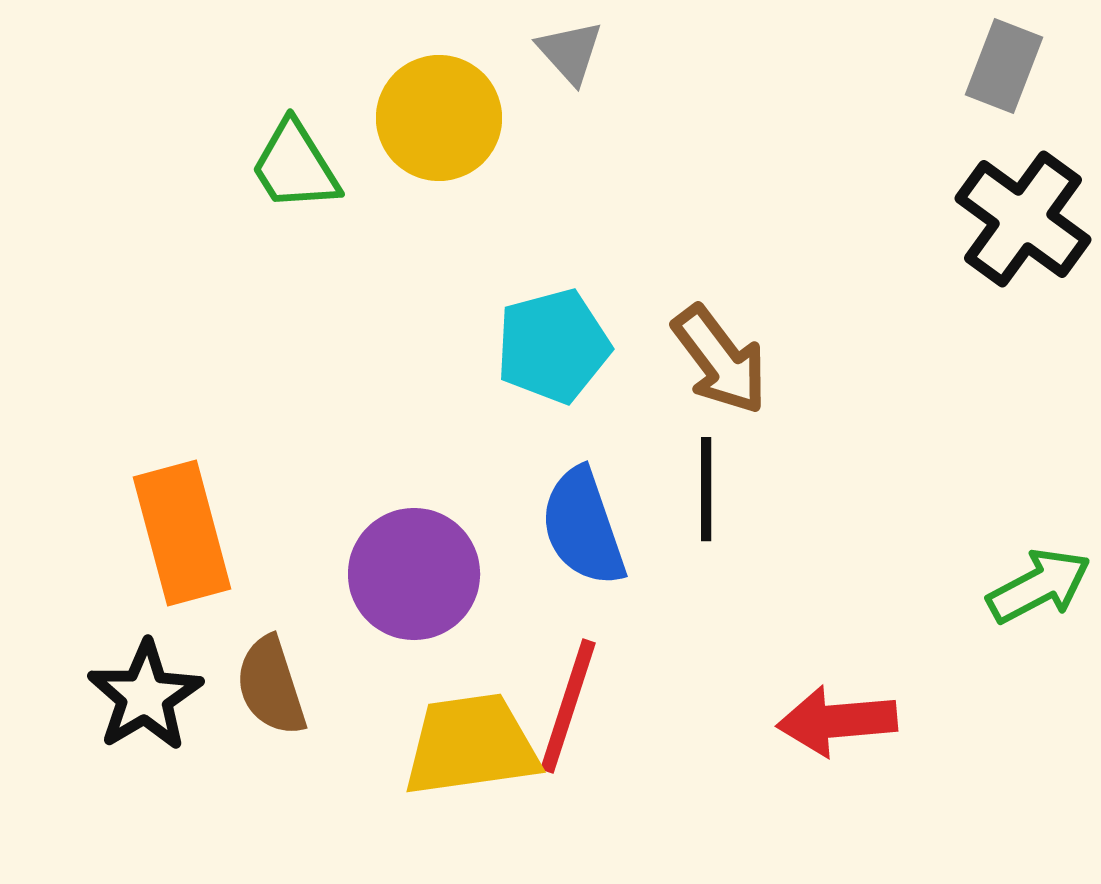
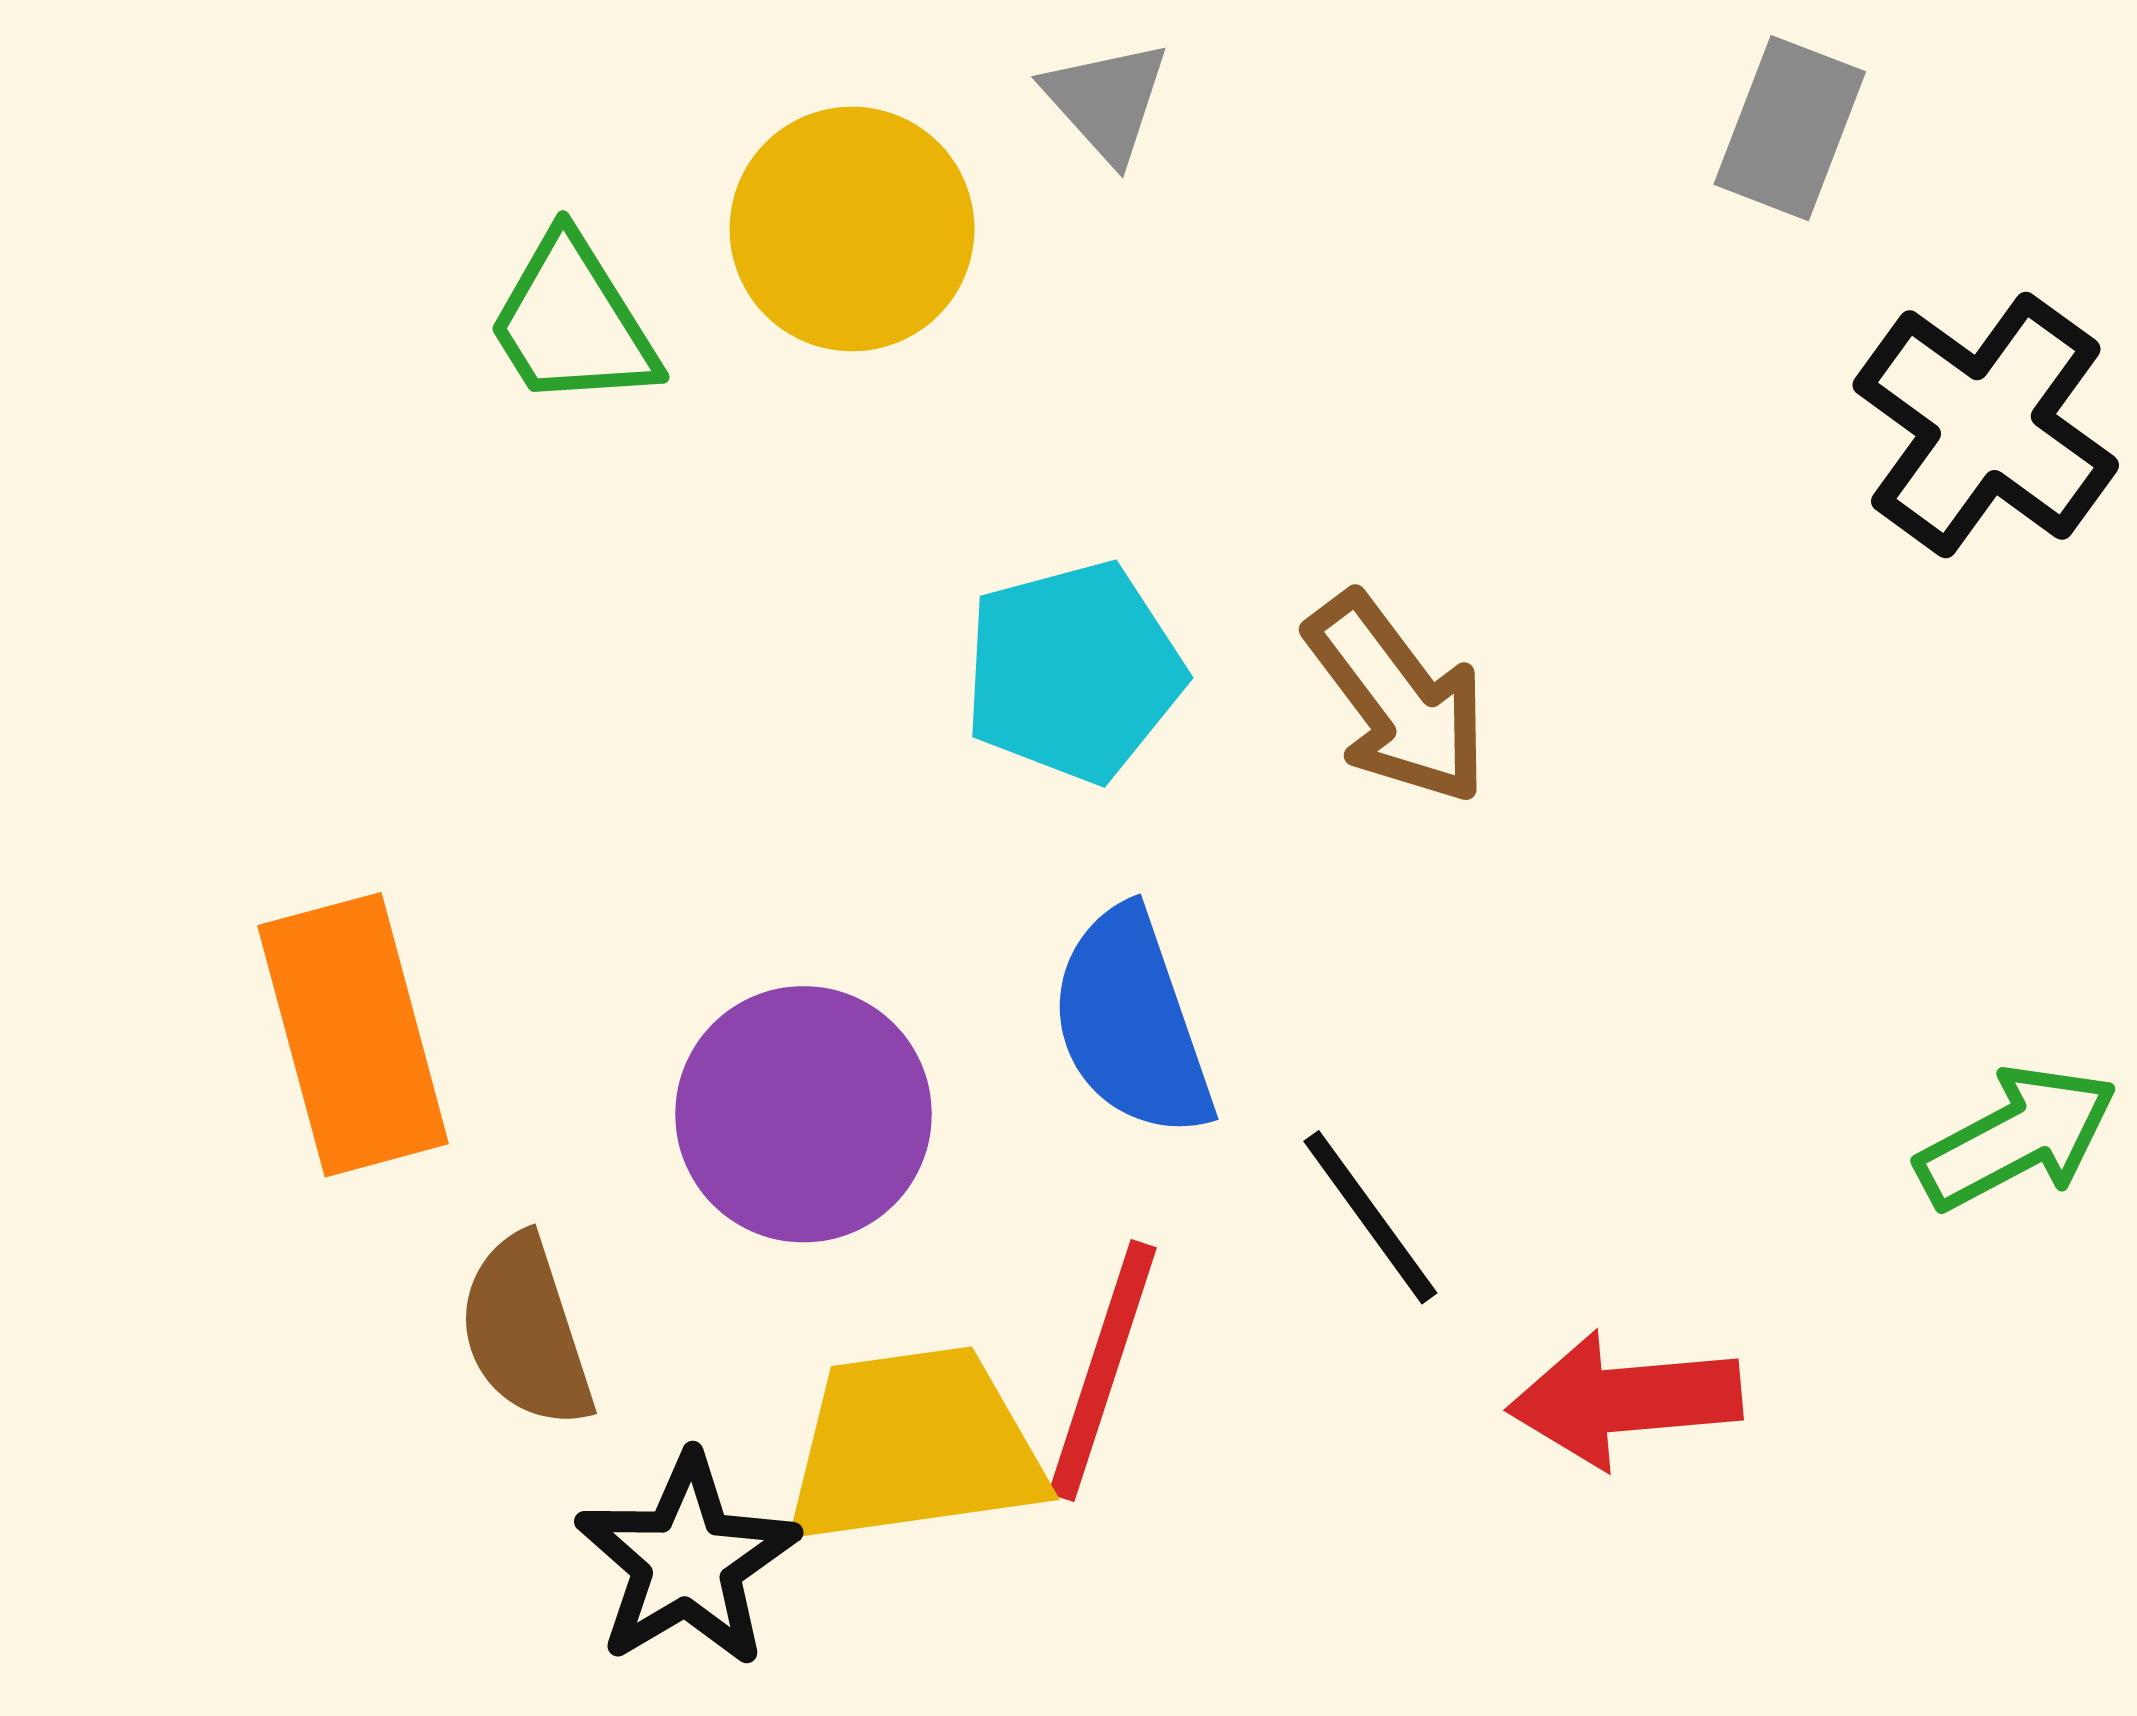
gray rectangle: (1004, 66) -> (1790, 128), moved
black line: (706, 489) -> (1370, 1217), moved, turned -36
black star: (145, 696) -> (687, 1561), moved

